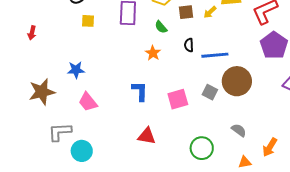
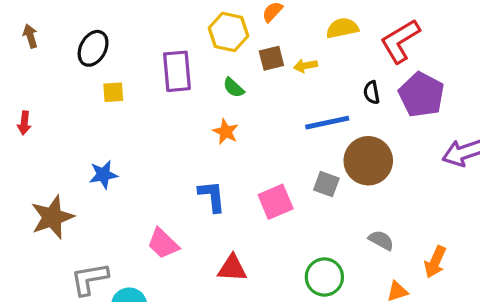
yellow arrow: (210, 12) -> (305, 66), moved, turned 40
black semicircle: (189, 45) -> (372, 92), moved
pink trapezoid: (88, 102) -> (163, 244), moved

